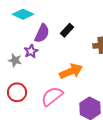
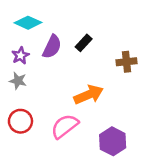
purple star: (31, 51) -> (20, 56), moved

